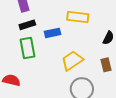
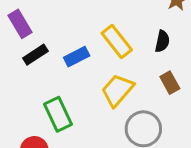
yellow rectangle: (78, 17) -> (117, 42), moved, turned 60
green rectangle: (27, 48) -> (58, 114), moved

